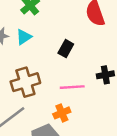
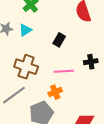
brown cross: (25, 82) -> (26, 67), turned 35

